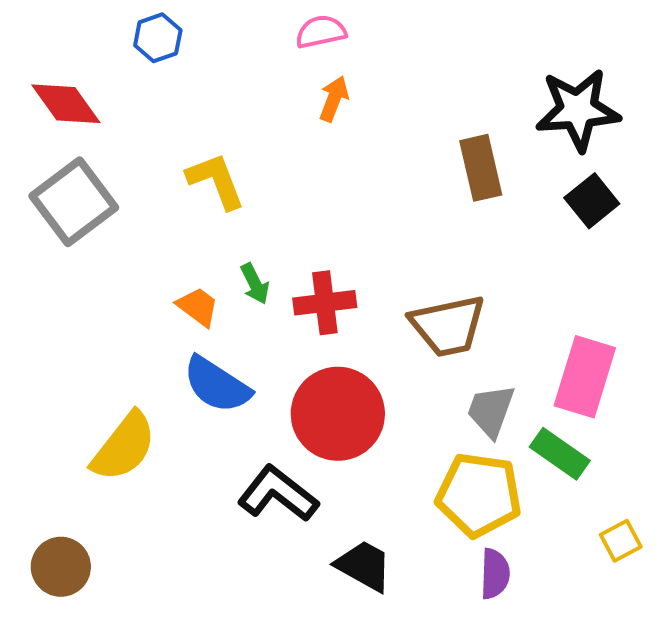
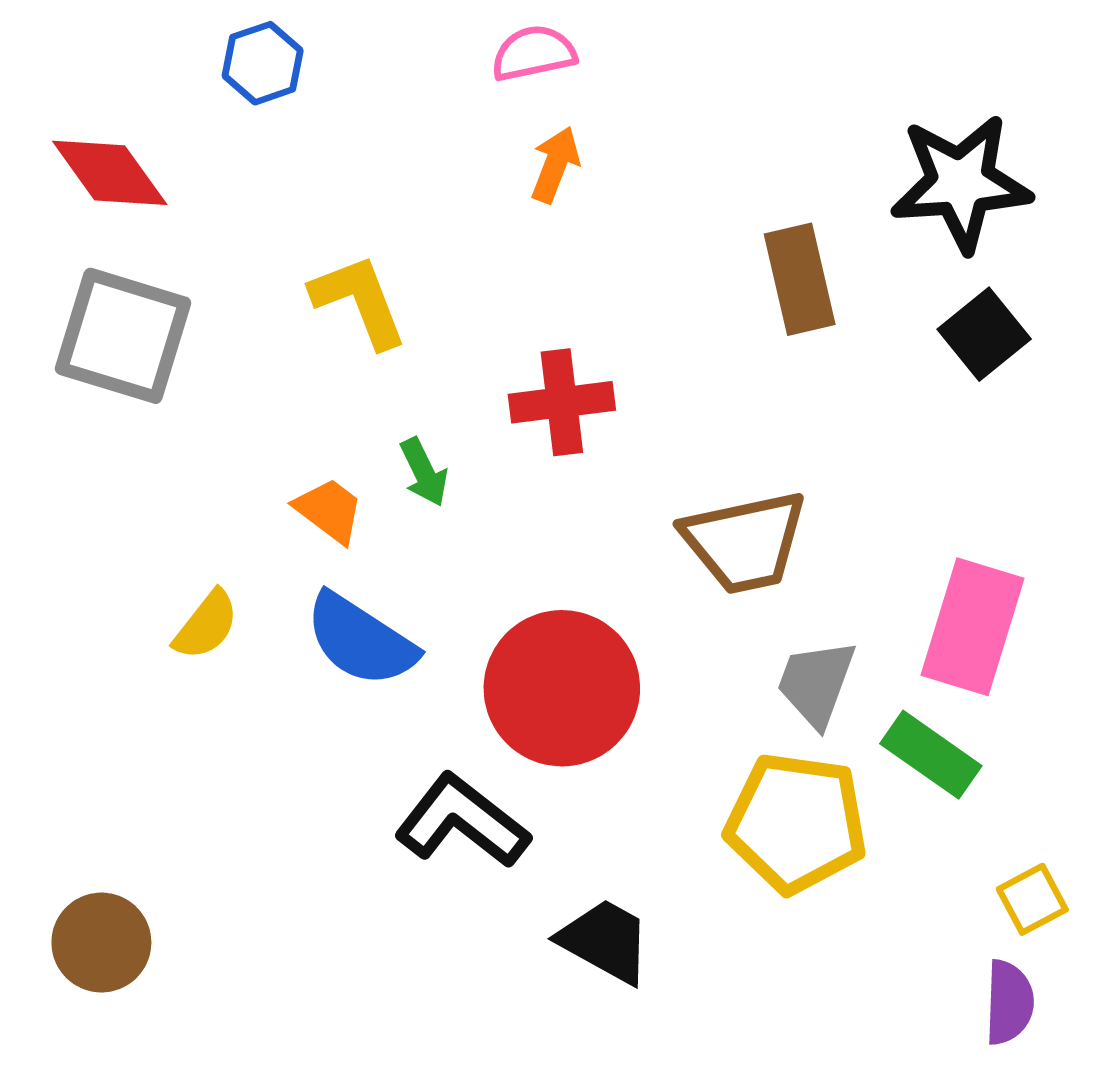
gray square: (74, 202) -> (123, 336), turned -36
red cross: (325, 303) -> (562, 402), moved
yellow semicircle: (124, 447) -> (206, 625), moved, size x0.6
purple semicircle: (495, 574) -> (1009, 1002), moved

